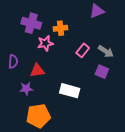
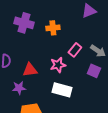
pink star: (45, 43) -> (58, 65), moved

